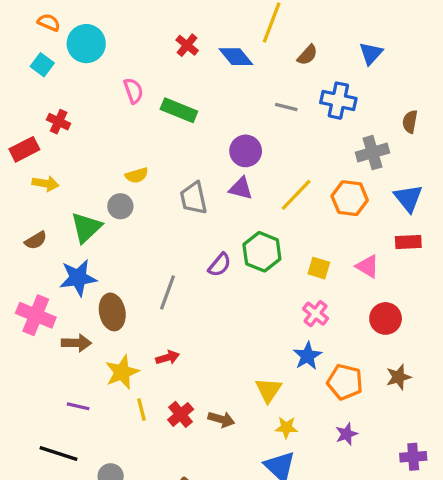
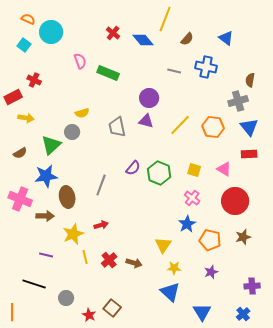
blue triangle: (371, 53) -> (226, 38), turned -35
gray cross: (373, 153) -> (238, 101), moved
green hexagon: (262, 252) -> (159, 173), moved
red circle: (386, 318) -> (235, 201), size x1.4

